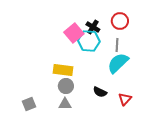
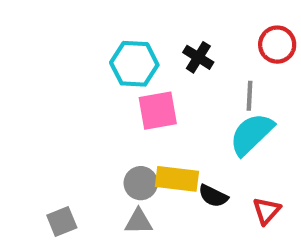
red circle: (120, 21) -> (277, 45), moved
pink square: (74, 33) -> (158, 111), moved, turned 30
cyan hexagon: (89, 41) -> (134, 64), moved
yellow rectangle: (63, 70) -> (177, 179), moved

